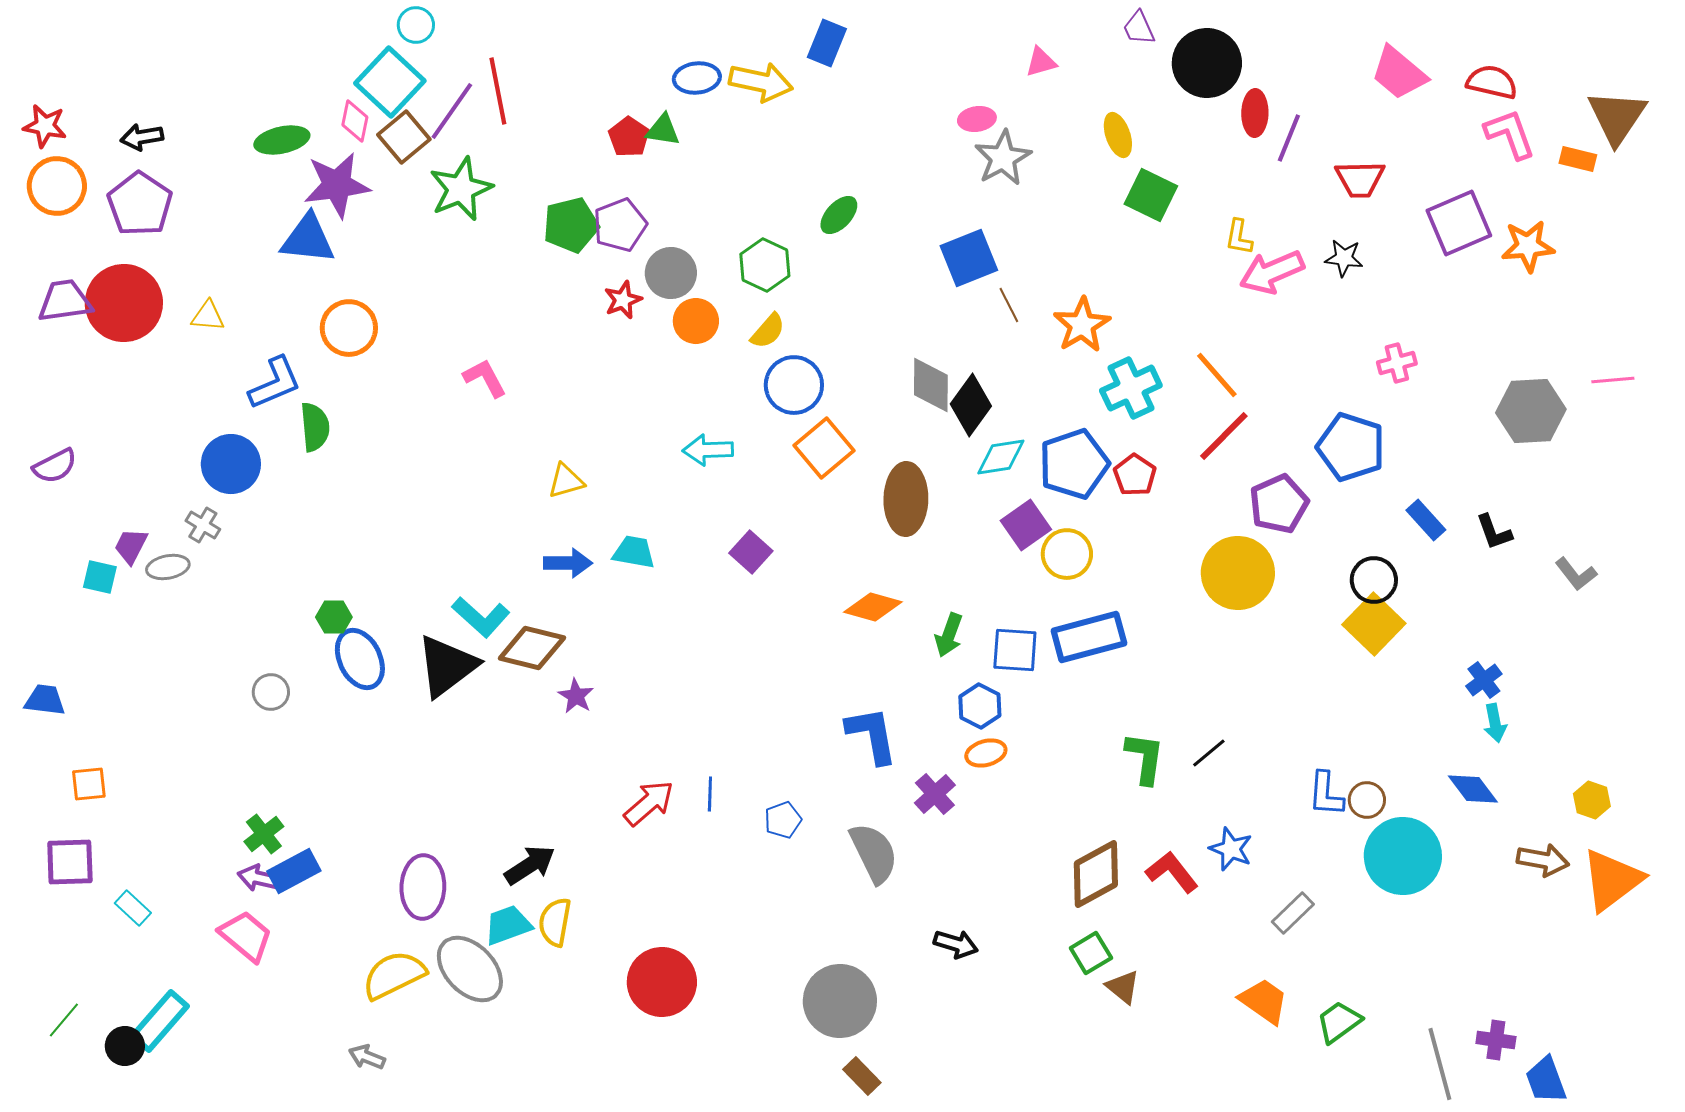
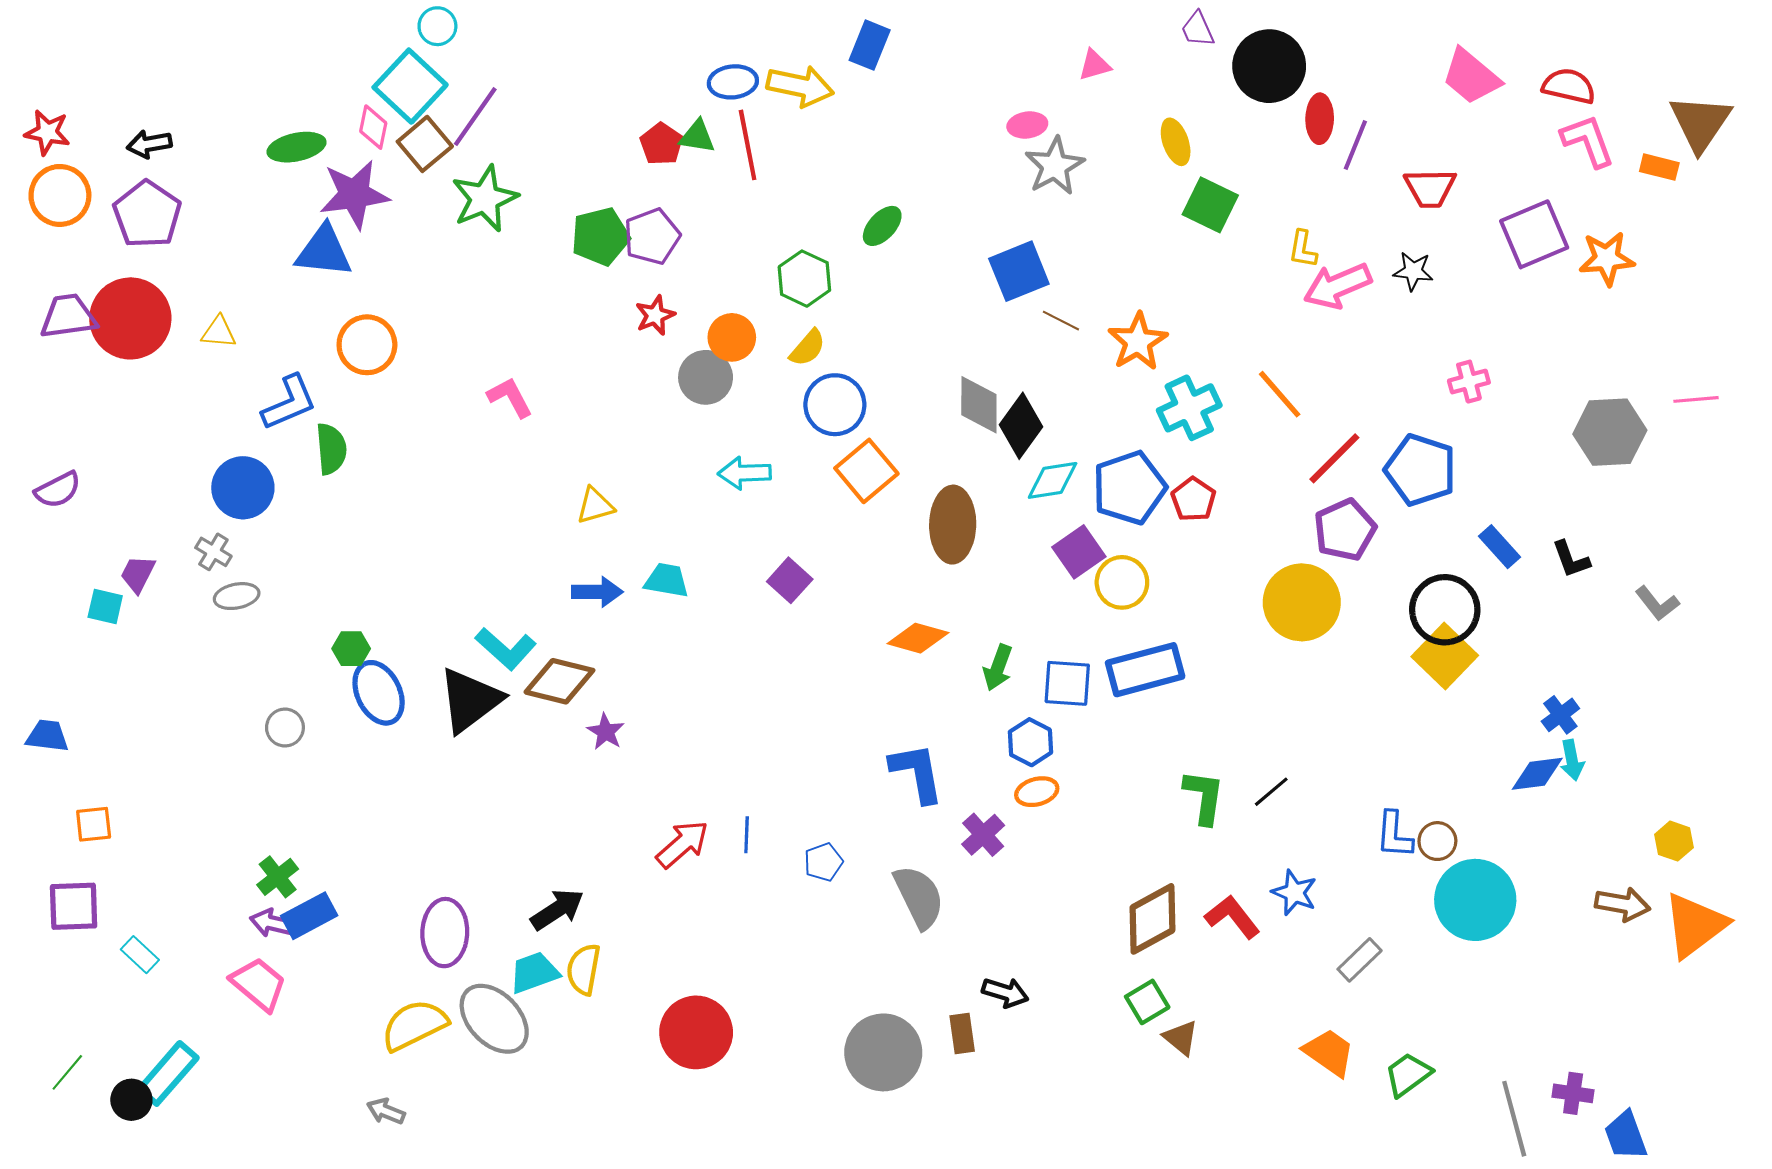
red line: (498, 91) -> (748, 145), moved
gray circle: (671, 273) -> (706, 377), moved
brown line: (1009, 305) -> (1061, 321), turned -36
red line: (1224, 436) -> (1334, 458), moved
gray ellipse: (168, 567) -> (237, 596), moved
black circle: (1374, 580) -> (1445, 610), size x1.4
blue diamond: (1473, 789) -> (1537, 774), moved, turned -60
brown rectangle: (862, 1076) -> (962, 1033), moved, turned 36

